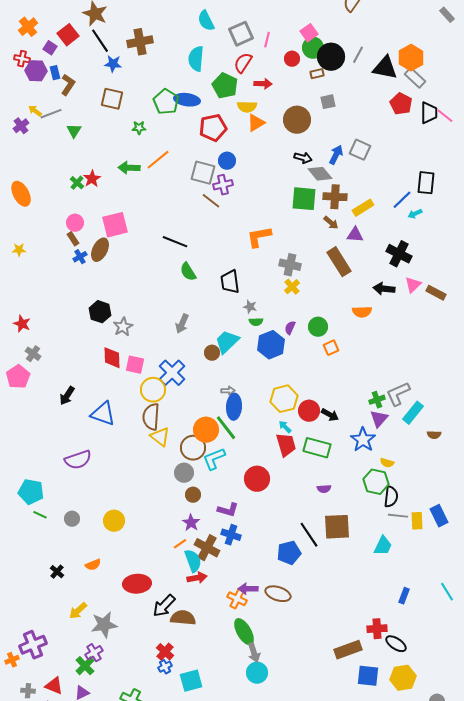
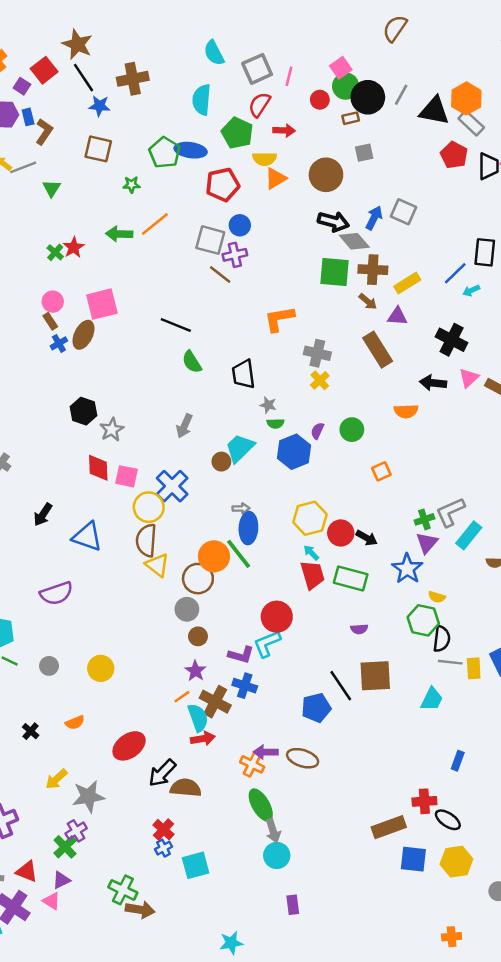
black arrow: (303, 158) -> (333, 222), size x1.4
orange square: (331, 348) -> (381, 471), moved
cyan L-shape: (214, 459) -> (267, 644), moved
red ellipse: (137, 584) -> (129, 746), turned -32

